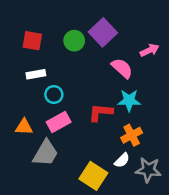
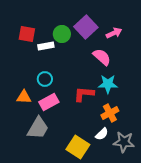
pink arrow: (150, 50) -> (114, 33), moved
white rectangle: (36, 74) -> (46, 46), moved
orange triangle: (24, 127) -> (24, 97), moved

